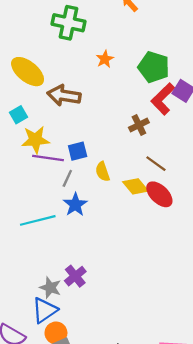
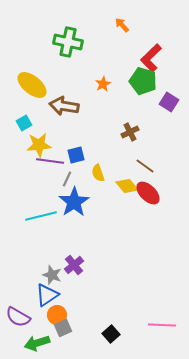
orange star: (105, 59) -> (103, 84), moved
red L-shape: (163, 99) -> (151, 58), moved
blue star: (75, 205) -> (74, 202), size x1.4

